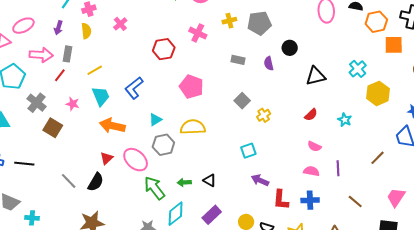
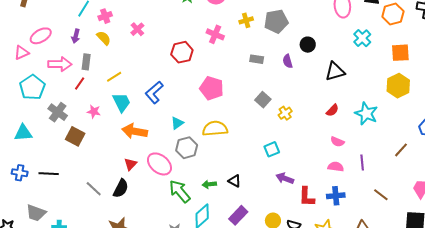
yellow semicircle: (86, 31) -> (104, 38), turned -35
orange square: (394, 45) -> (400, 53), moved
cyan cross: (358, 69) -> (362, 38), moved
cyan star: (345, 120) -> (366, 114), size x1.6

